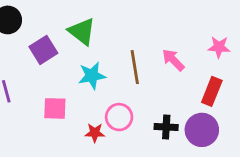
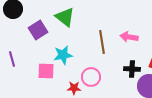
pink arrow: (173, 60) -> (129, 37), turned -36
cyan star: (92, 76) -> (63, 55), moved
black cross: (166, 127) -> (132, 69), moved

